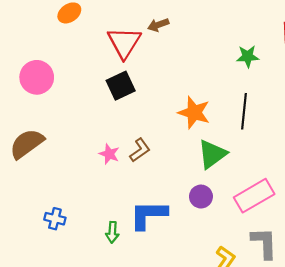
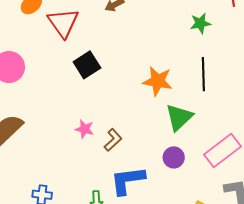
red triangle: (124, 43) -> (63, 23), moved
brown L-shape: (140, 150) -> (113, 140), moved

